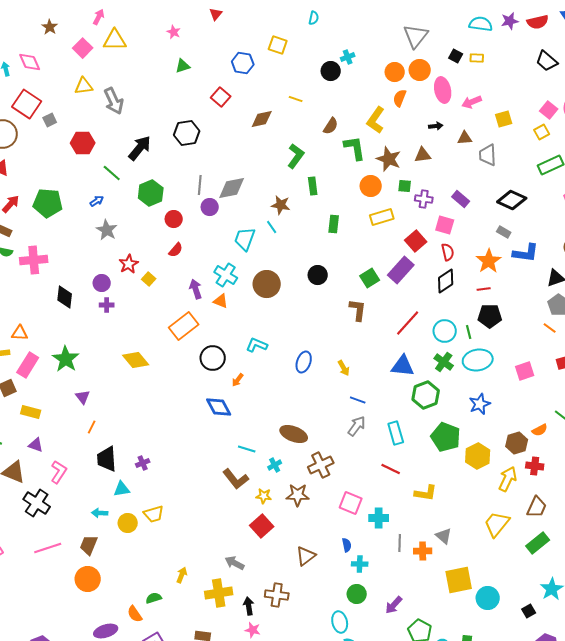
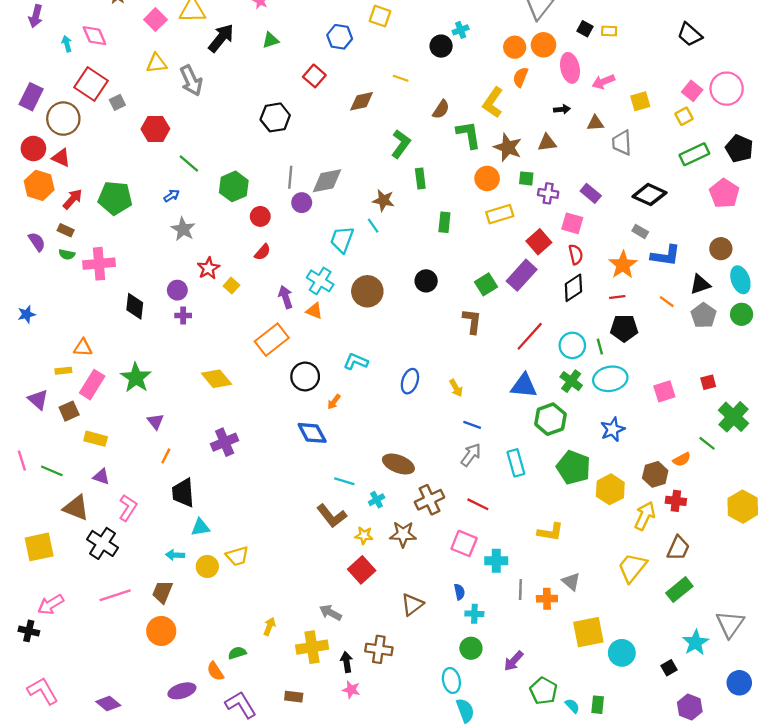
black arrow: (140, 148) -> (221, 38), moved
orange line: (550, 328) -> (667, 302), moved
purple cross: (143, 463) -> (225, 442), moved, size x1.6
red line: (391, 469) -> (478, 504), moved

